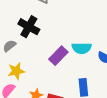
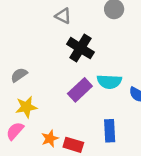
black cross: (29, 27) -> (80, 48), moved

